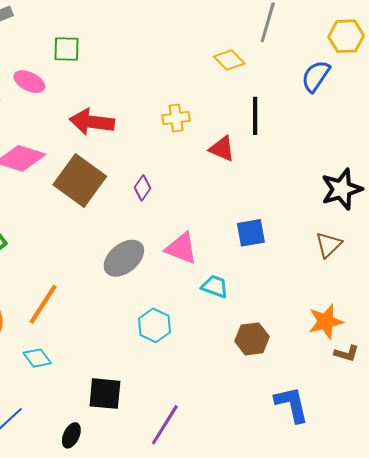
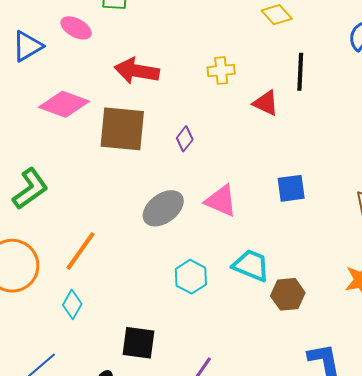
brown square: (80, 181) -> (122, 129), turned -33
cyan trapezoid: (215, 287) -> (251, 265), moved, size x1.4
cyan diamond: (37, 358) -> (72, 304), turned 64

